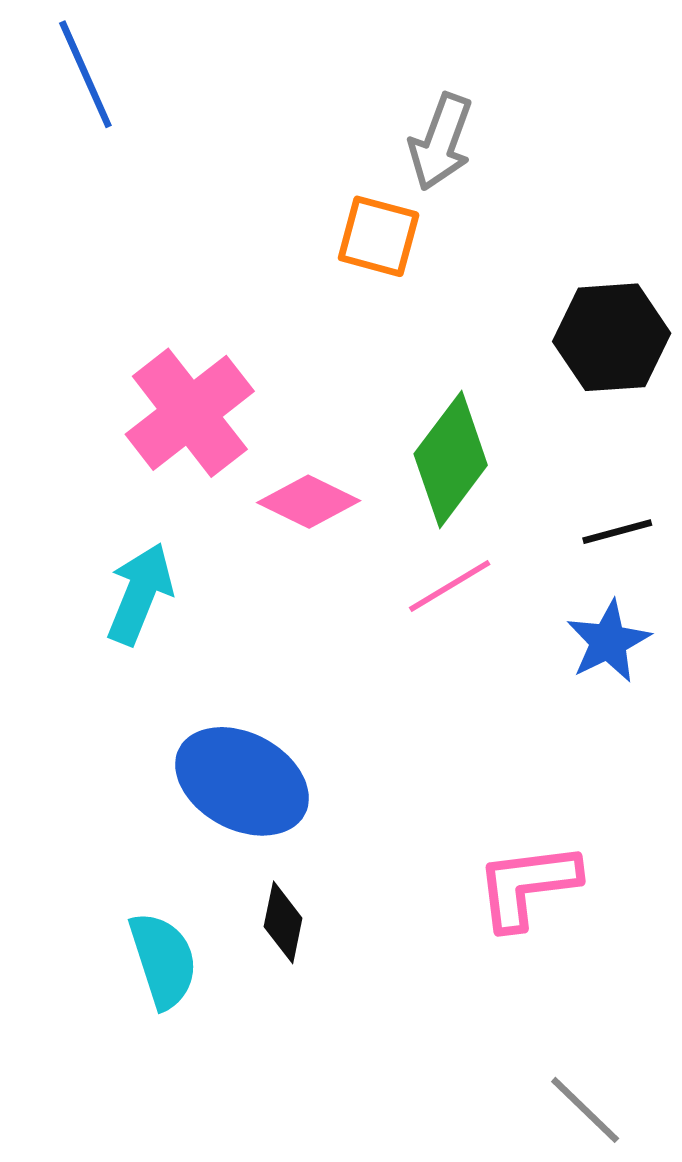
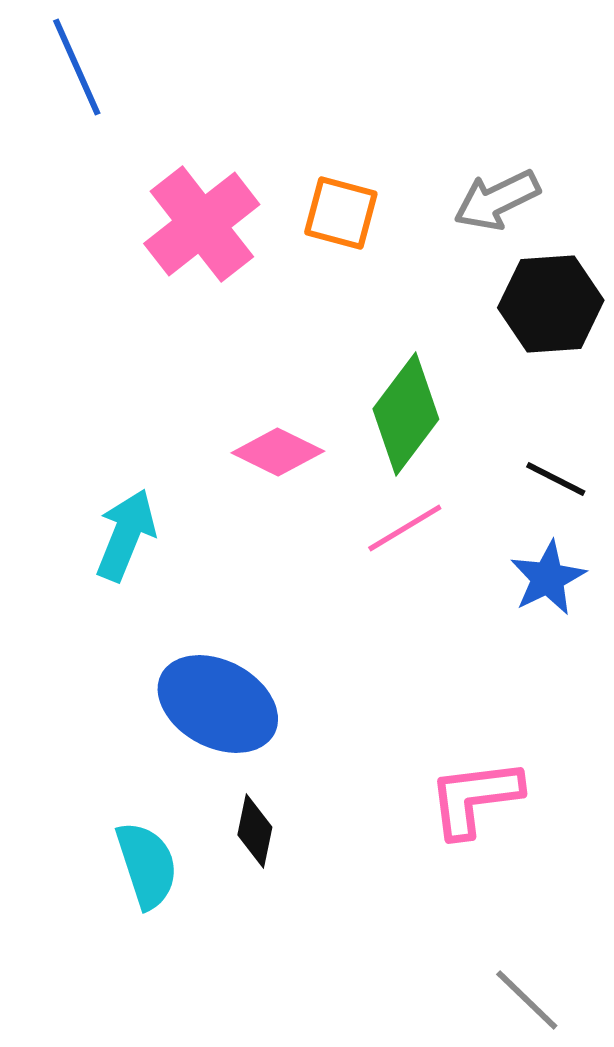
gray arrow: (441, 142) -> (497, 200), moved, turned 44
pink cross: (190, 413) -> (202, 224), moved
black line: (617, 532) -> (556, 479), turned 42

